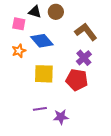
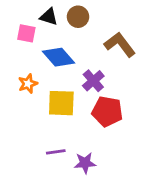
orange star: (19, 51) -> (28, 84), moved
purple cross: (84, 58) -> (93, 81), moved

